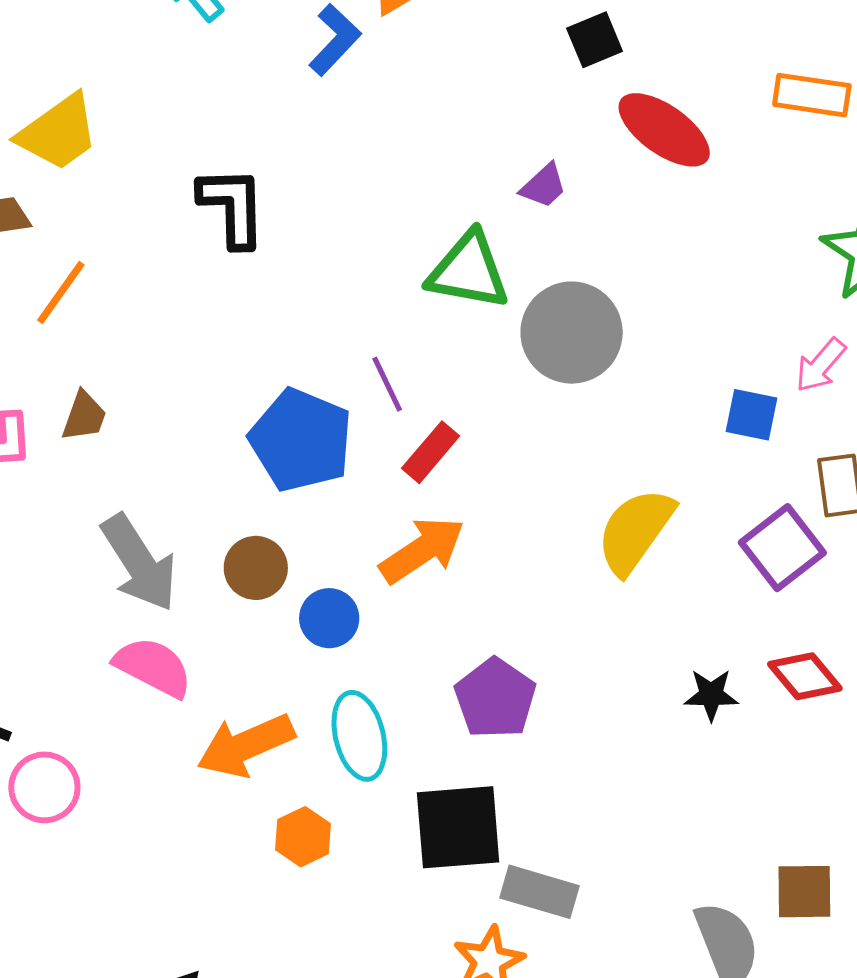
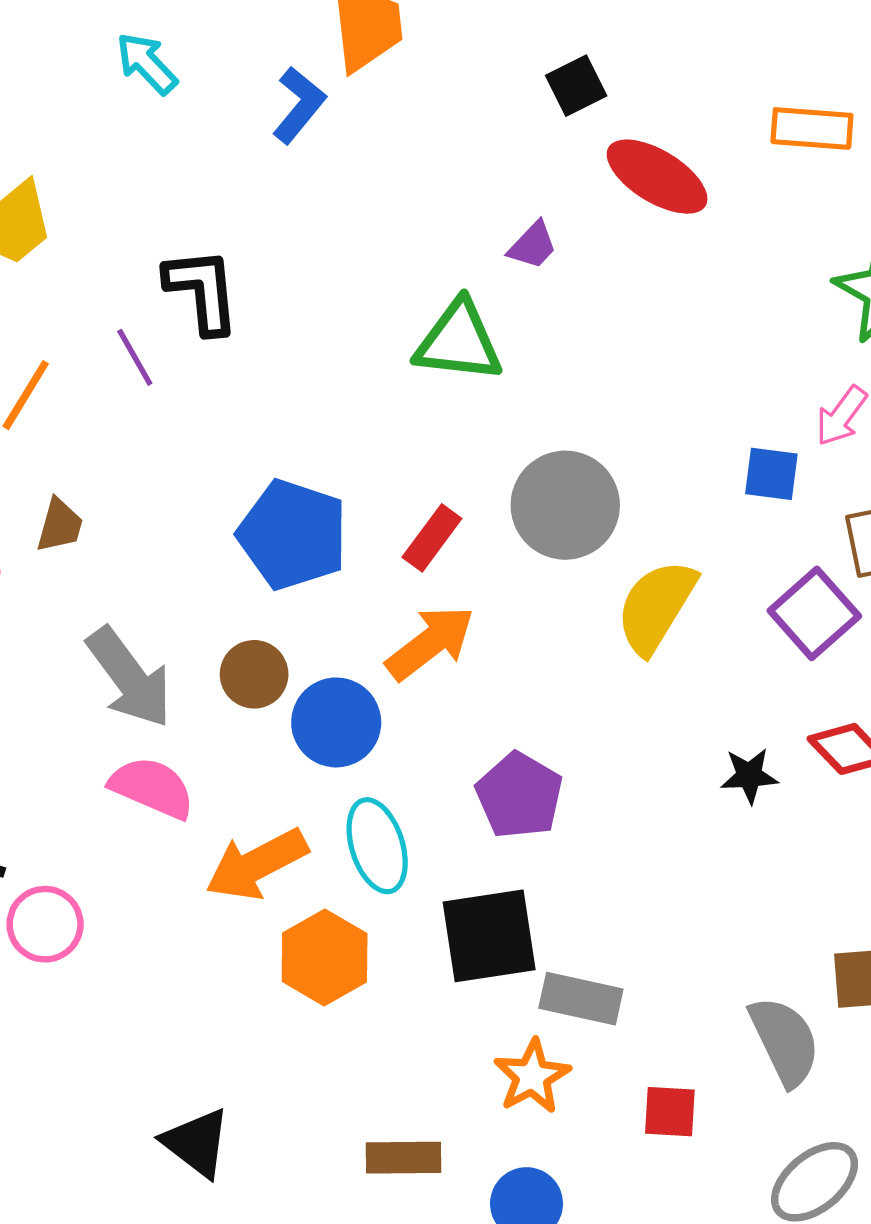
gray circle: (572, 333) -> (565, 505), moved
purple line: (387, 384) -> (135, 357), moved
blue circle: (329, 618) -> (336, 722), size x1.4
orange hexagon: (303, 837) -> (325, 957), size x1.5

